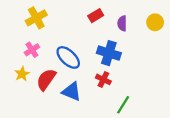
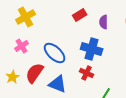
yellow star: (22, 74) -> (13, 77), moved

